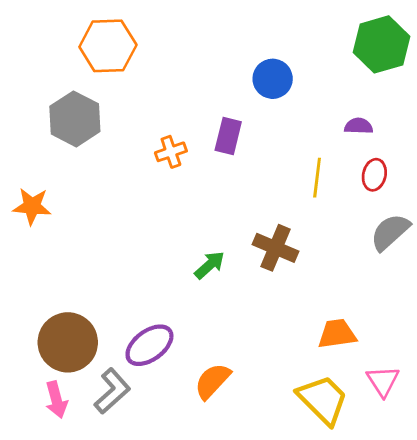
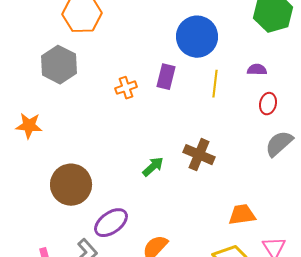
blue circle: (273, 79) -> (197, 37), size x1.5
yellow line: (317, 178) -> (215, 84), moved
brown circle: (68, 342) -> (71, 185), moved

